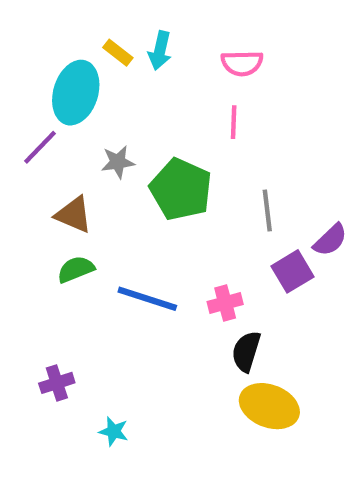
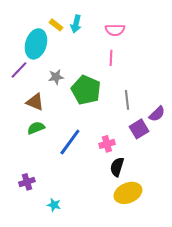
blue line: (147, 299) -> (70, 142), turned -72
yellow ellipse: (269, 406) -> (128, 193), turned -44

